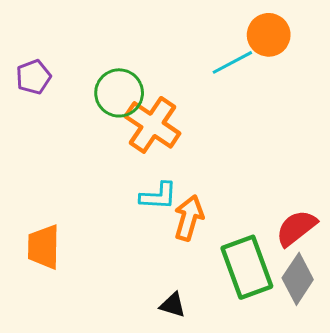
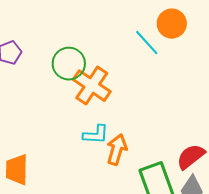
cyan line: (232, 62) -> (147, 43), turned 76

